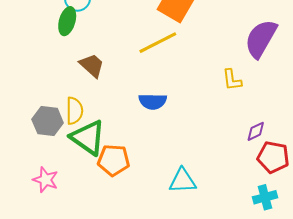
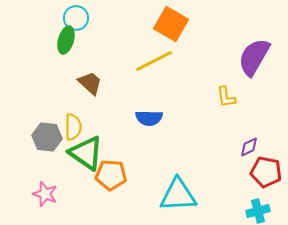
cyan triangle: (183, 181) -> (178, 195), size x1.4

